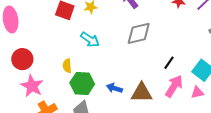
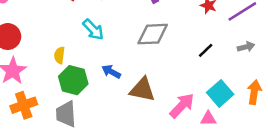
black line: (169, 63) -> (206, 50), moved
blue arrow: (114, 88) -> (111, 72), moved
brown triangle: (142, 93) -> (142, 90), moved

